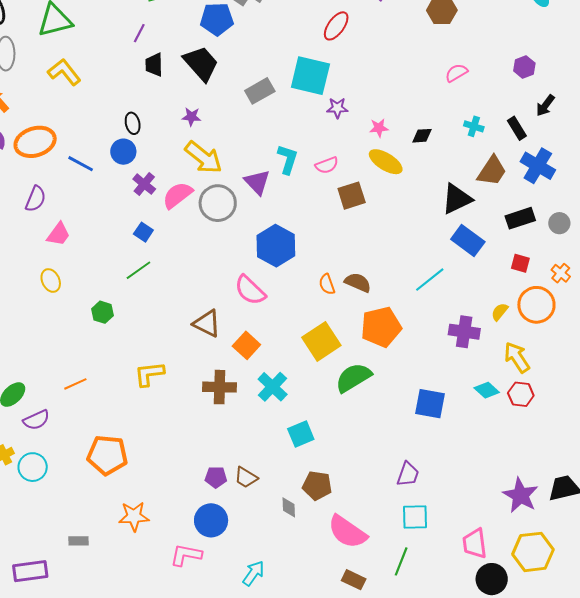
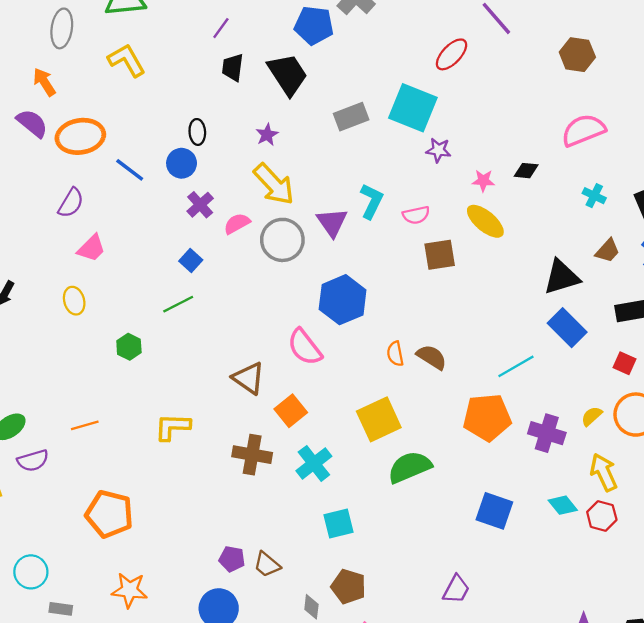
pink semicircle: (456, 73) -> (583, 130), size x1.6
purple star: (191, 117) -> (267, 135), turned 30
black diamond: (422, 136) -> (526, 171), moved
brown trapezoid: (492, 171) -> (608, 251), size x0.7
pink semicircle: (178, 195) -> (237, 224), size x0.7
orange pentagon: (381, 327) -> (487, 417), moved
cyan circle: (33, 467) -> (31, 572), moved

